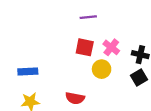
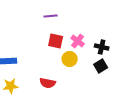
purple line: (88, 17) -> (51, 16), moved

